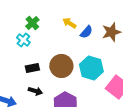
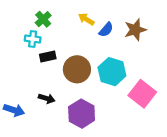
cyan cross: (23, 40) -> (33, 39), turned -32
black rectangle: (32, 68) -> (48, 56), moved

